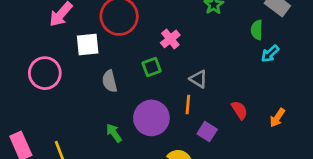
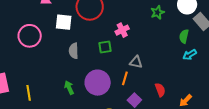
gray triangle: (198, 79) -> (136, 62), turned -32

